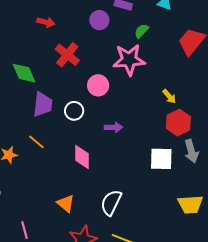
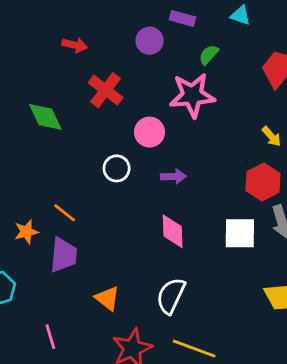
yellow arrow: (169, 96) -> (271, 136), moved
purple trapezoid: (43, 104) -> (64, 255), moved
purple arrow: (114, 127) -> (173, 176), moved
pink diamond: (82, 157) -> (173, 231), moved

